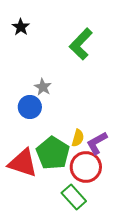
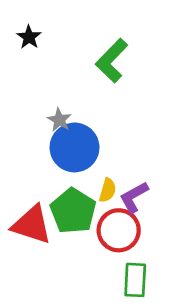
blue circle: (30, 107) -> (75, 147), moved, size x1.5
green rectangle: (74, 197) -> (135, 280), moved, turned 45

